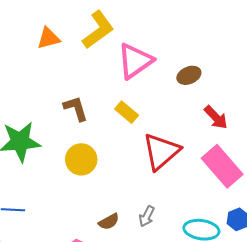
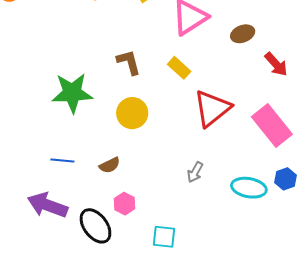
red arrow: (216, 117) -> (276, 64), moved
brown semicircle: (109, 222) -> (110, 165), moved

